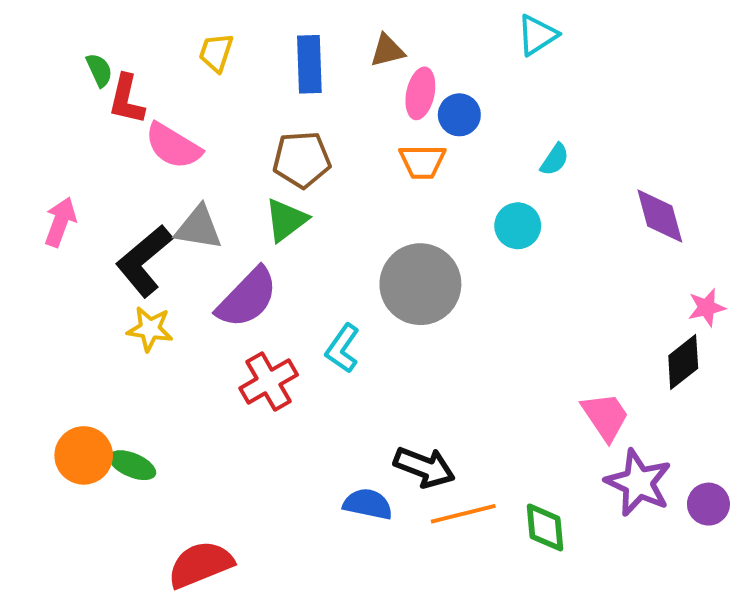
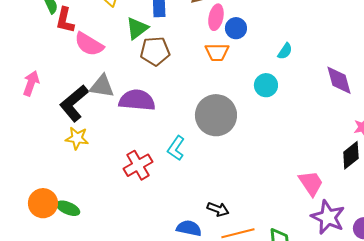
green triangle: (286, 220) -> (137, 28), moved
purple semicircle: (247, 298) -> (137, 100), moved, turned -129
black arrow: (424, 467) -> (218, 209), size x0.7

